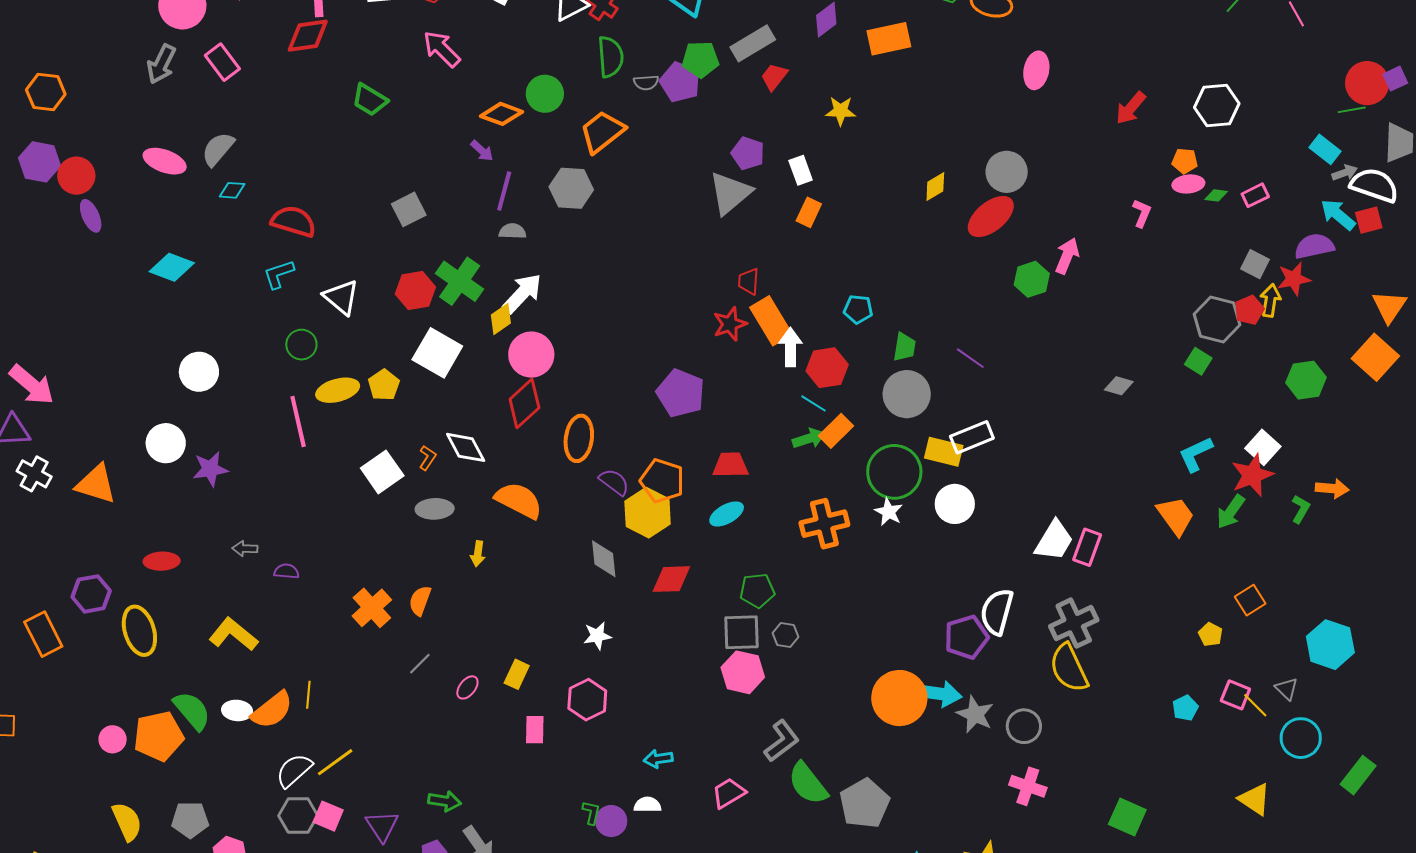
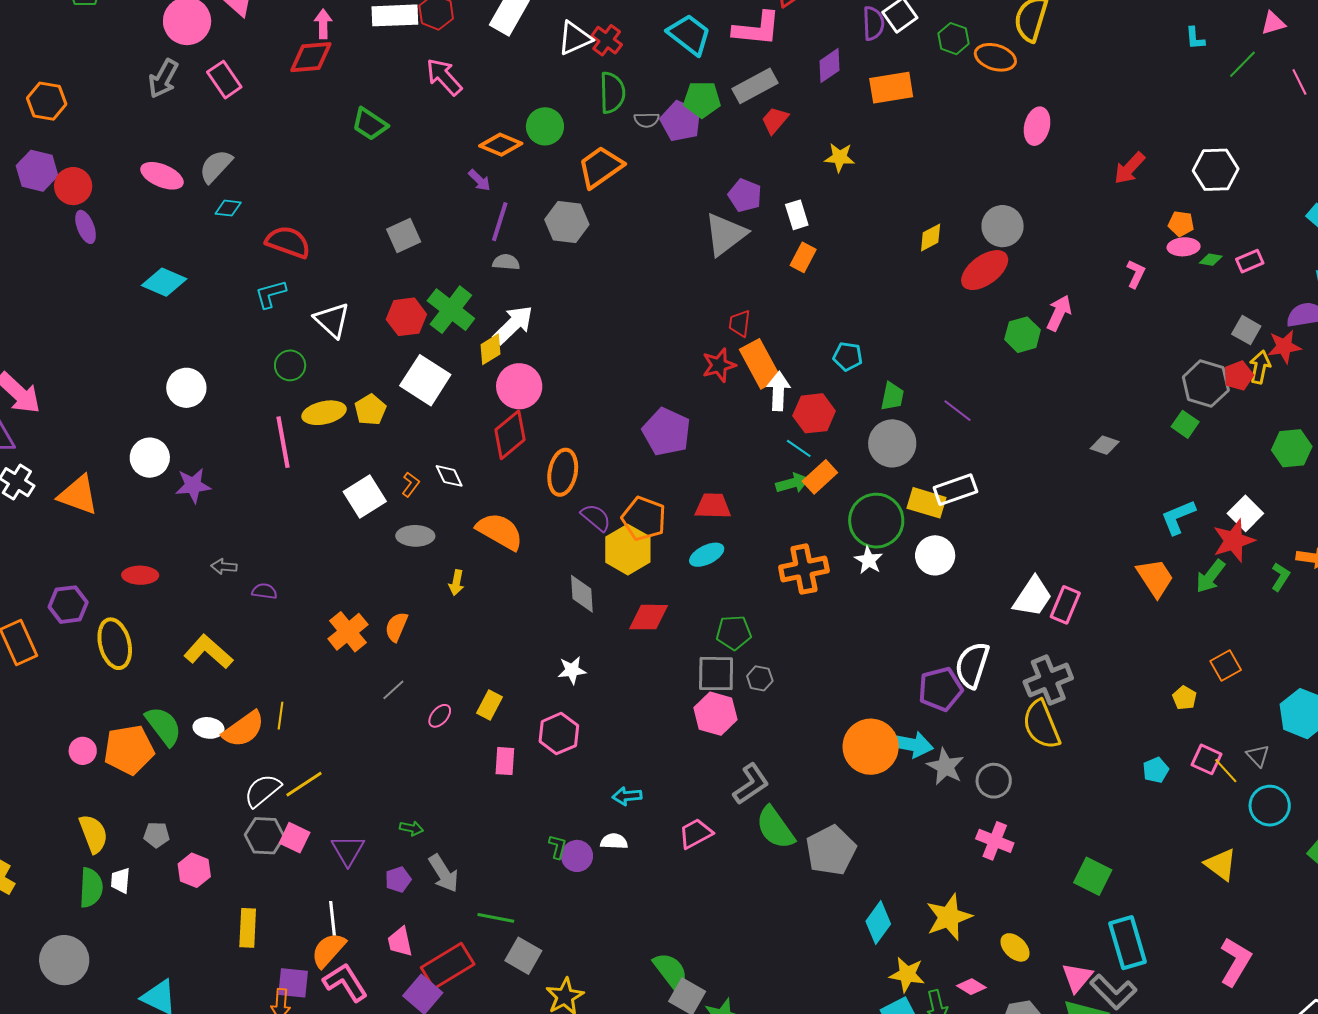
white diamond: (466, 447) -> (449, 476), size x0.7
green arrow: (444, 801) -> (411, 828), size x0.7
gray pentagon: (190, 820) -> (156, 835), size x0.7

